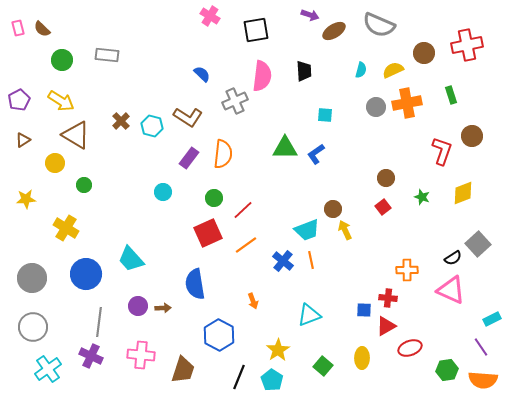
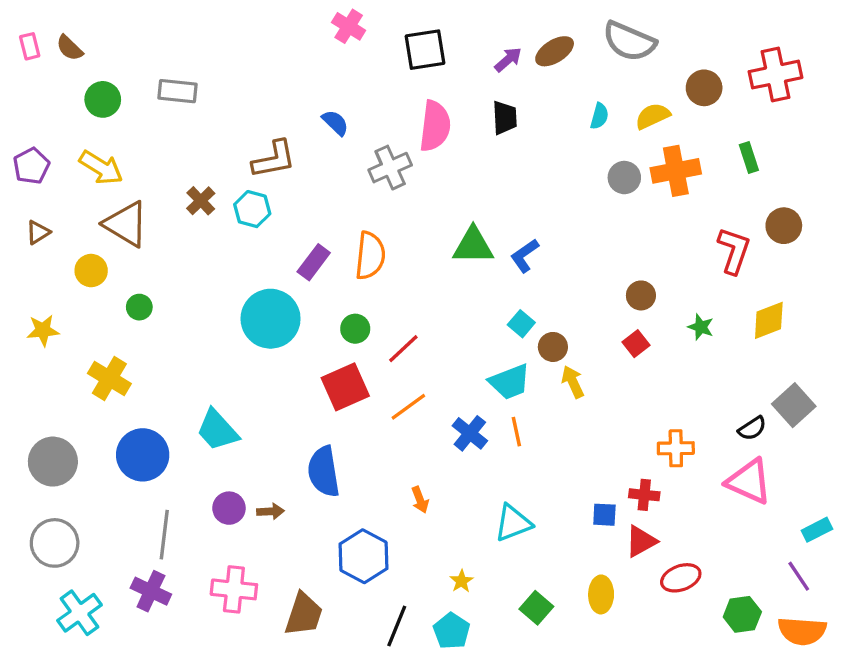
purple arrow: (310, 15) -> (508, 60), moved, turned -60
cyan square: (325, 115) -> (521, 324), moved, turned 35
brown L-shape: (188, 117) -> (274, 159), moved, turned -44
cyan circle: (163, 192) -> (271, 319), size x2.0
yellow star: (278, 350) -> (462, 581), size x0.6

